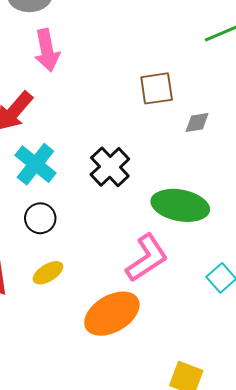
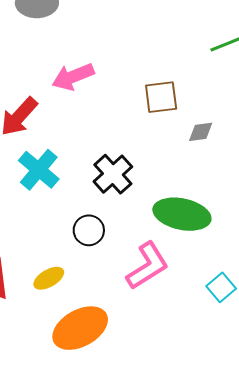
pink arrow: (47, 50) -> (73, 77), moved, turned 78
black circle: (40, 218) -> (89, 230), moved
orange ellipse: (112, 314) -> (80, 328), moved

